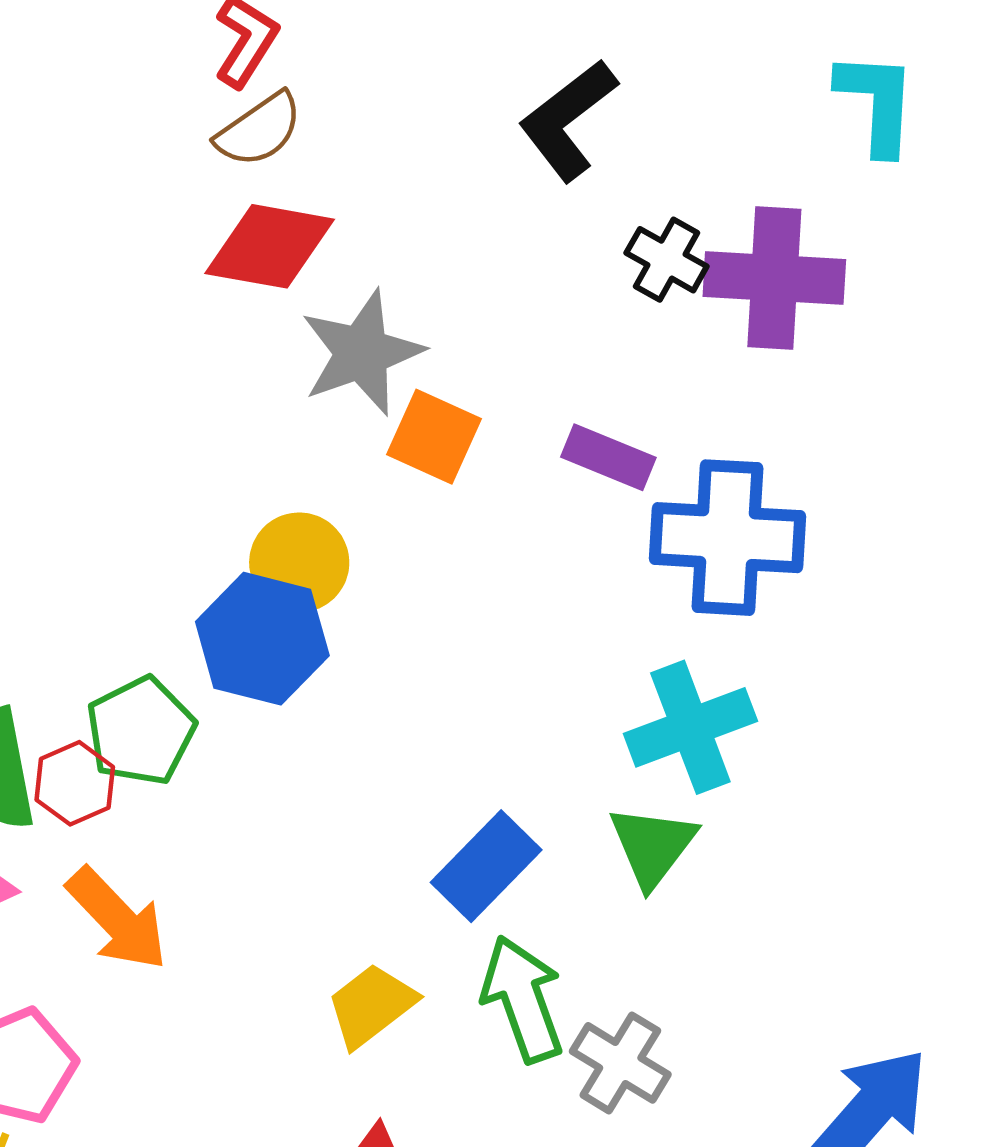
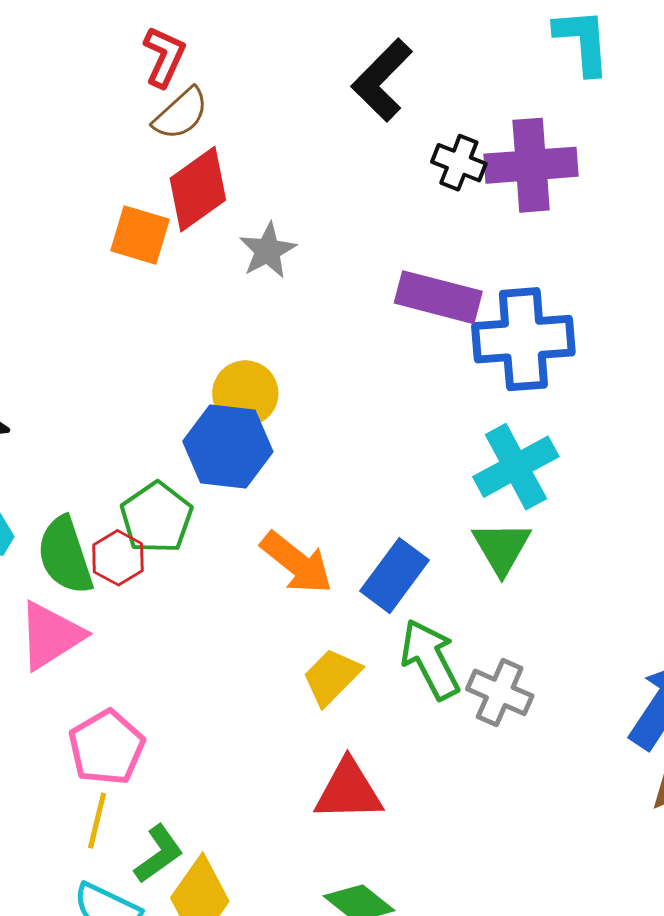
red diamond: (270, 246) -> (198, 189), turned -38
gray star: (362, 353) -> (268, 251), size x0.7
orange square: (434, 437) -> (140, 235), moved
purple rectangle: (608, 457) -> (438, 297), size x1.4
orange arrow: (117, 919) -> (297, 563), moved

